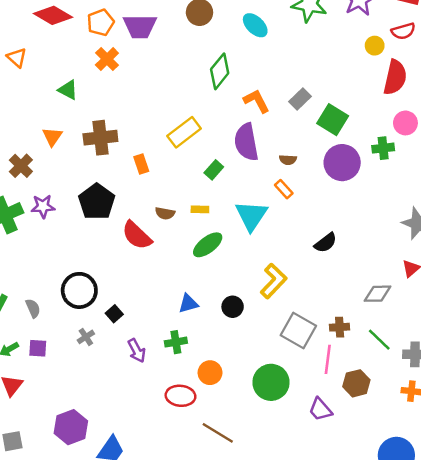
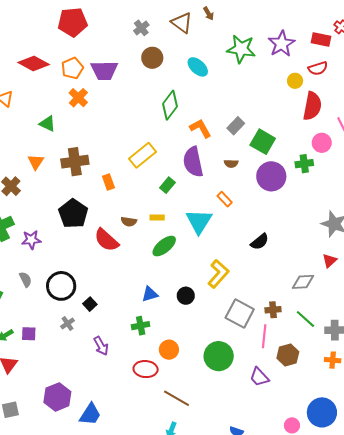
brown semicircle: (288, 160) -> (231, 164), moved
purple star: (43, 206) -> (31, 240), moved
gray semicircle: (33, 308) -> (25, 279), moved
purple arrow: (137, 351) -> (101, 346), moved

